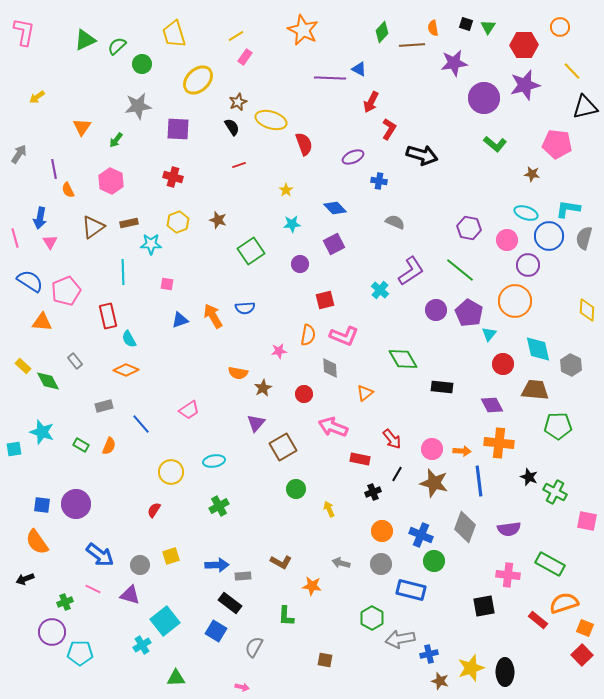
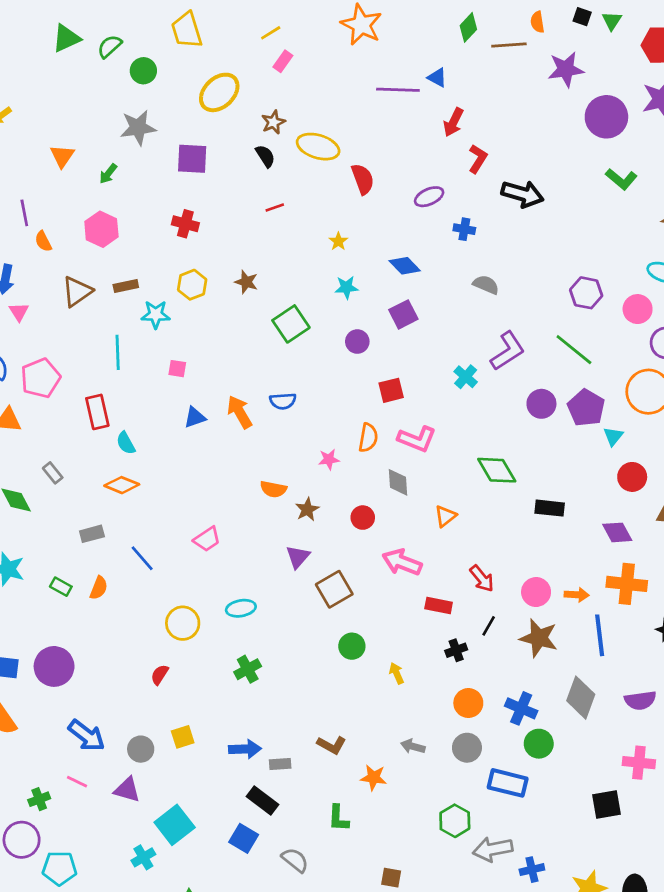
gray semicircle: (254, 647) -> (295, 860), turned 100

